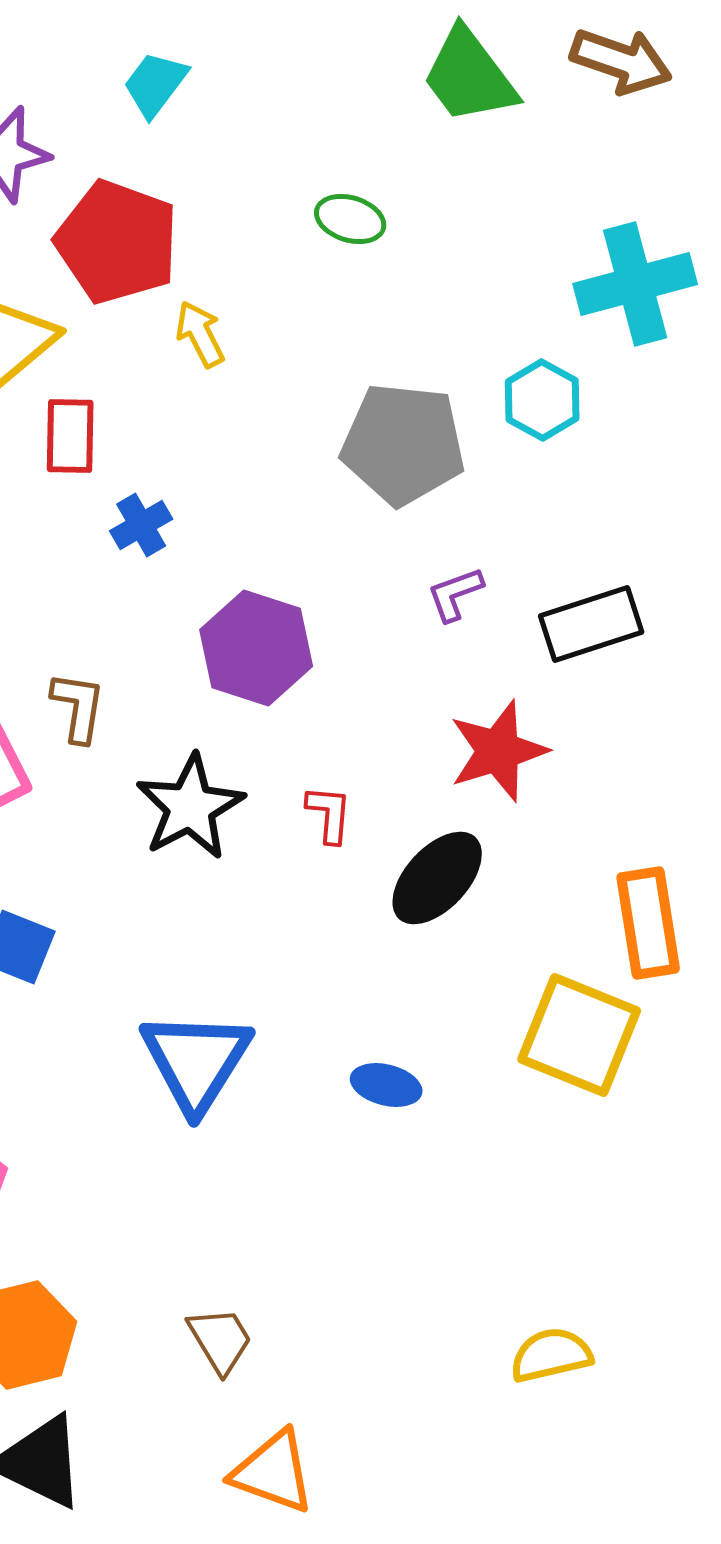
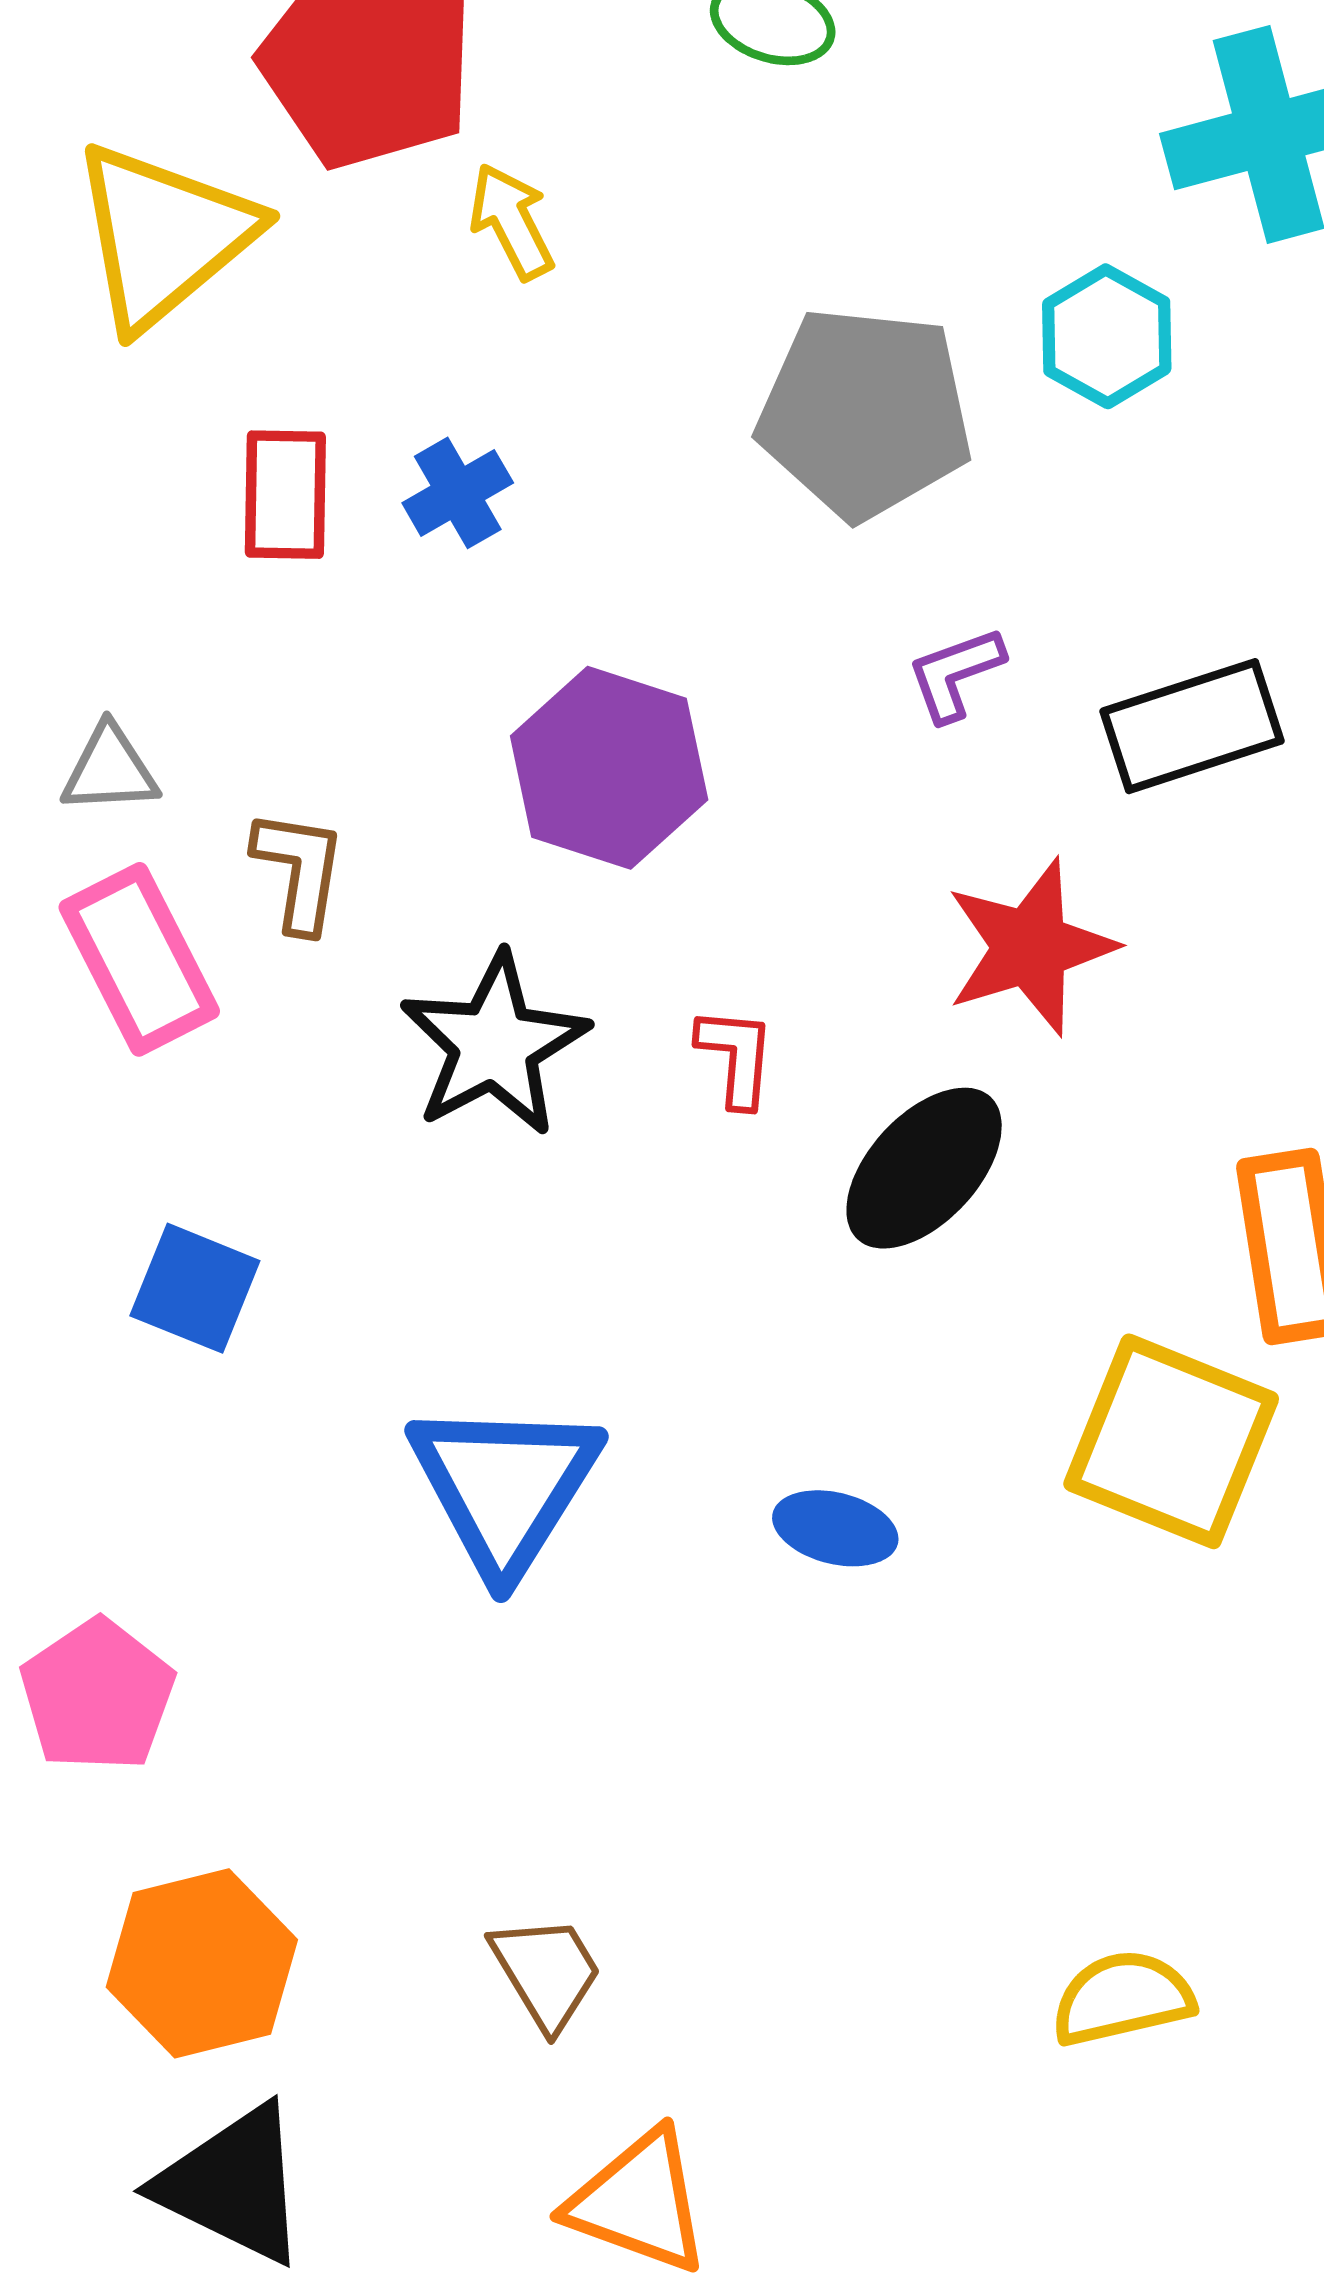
red rectangle: (70, 436) -> (285, 495), moved
blue cross: (141, 525) -> (458, 493), moved

